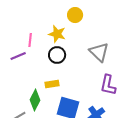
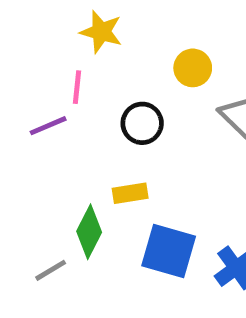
yellow circle: (75, 15) -> (193, 68), moved
yellow star: (57, 34) -> (101, 32), moved

